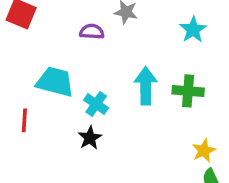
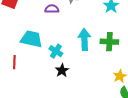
black star: (90, 138) -> (62, 70), moved

